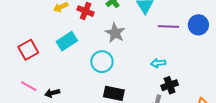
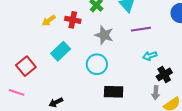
purple line: (168, 26) -> (141, 29), moved
pink line: (29, 86) -> (17, 92), moved

